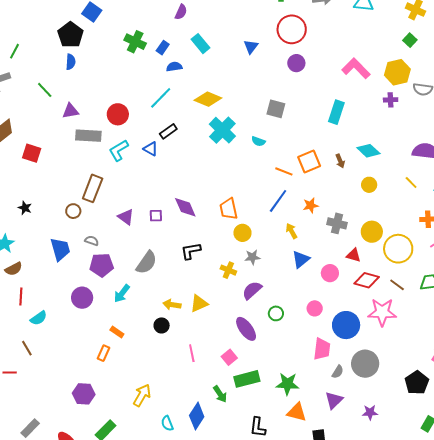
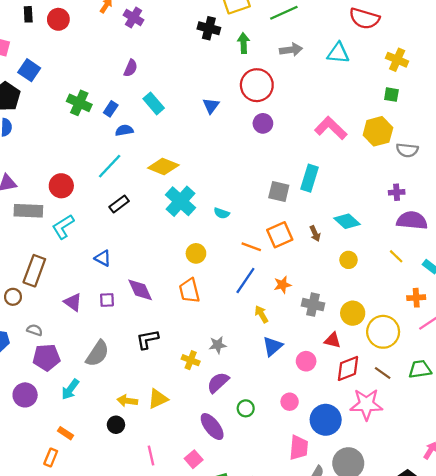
green square: (410, 40) -> (391, 95), turned -32
purple cross: (391, 100) -> (397, 192), moved
gray square: (276, 109) -> (279, 191), moved
blue triangle: (151, 149) -> (103, 258), moved
yellow circle: (242, 233) -> (196, 253), moved
red diamond: (367, 280) -> (348, 368), turned -35

